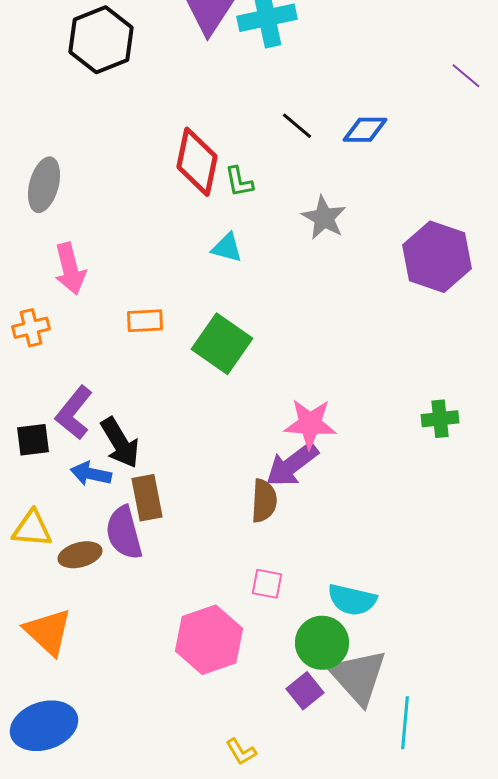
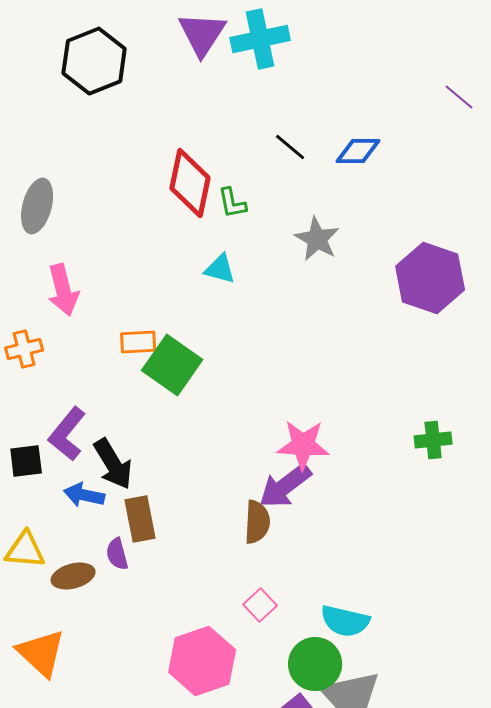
green square: (222, 344) -> (172, 365), moved
purple semicircle: (124, 533) -> (117, 554), size x0.6
pink square: (267, 584) -> (260, 605), turned 36

